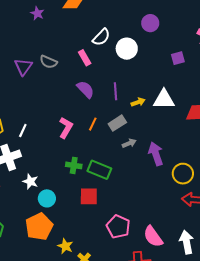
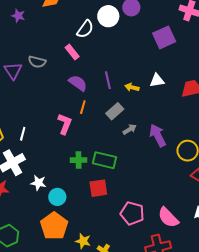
white circle: (127, 49) -> (108, 16), moved
purple square: (178, 58) -> (164, 37), size x1.6
white triangle: (164, 99) -> (157, 80), size x0.7
yellow arrow: (138, 102) -> (132, 87), turned -136
orange line: (93, 124) -> (83, 107), moved

